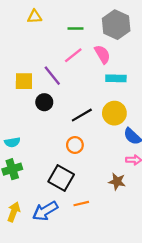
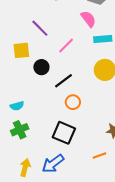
pink line: (73, 55) -> (66, 45), moved
purple line: (52, 76) -> (40, 28), moved
black line: (82, 115) -> (63, 81), moved
orange line: (81, 204) -> (99, 155), moved

